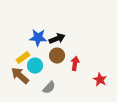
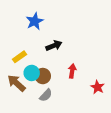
blue star: (38, 38) -> (35, 21), moved, turned -30
brown circle: (57, 56) -> (43, 76), moved
yellow rectangle: (23, 58) -> (19, 57), moved

